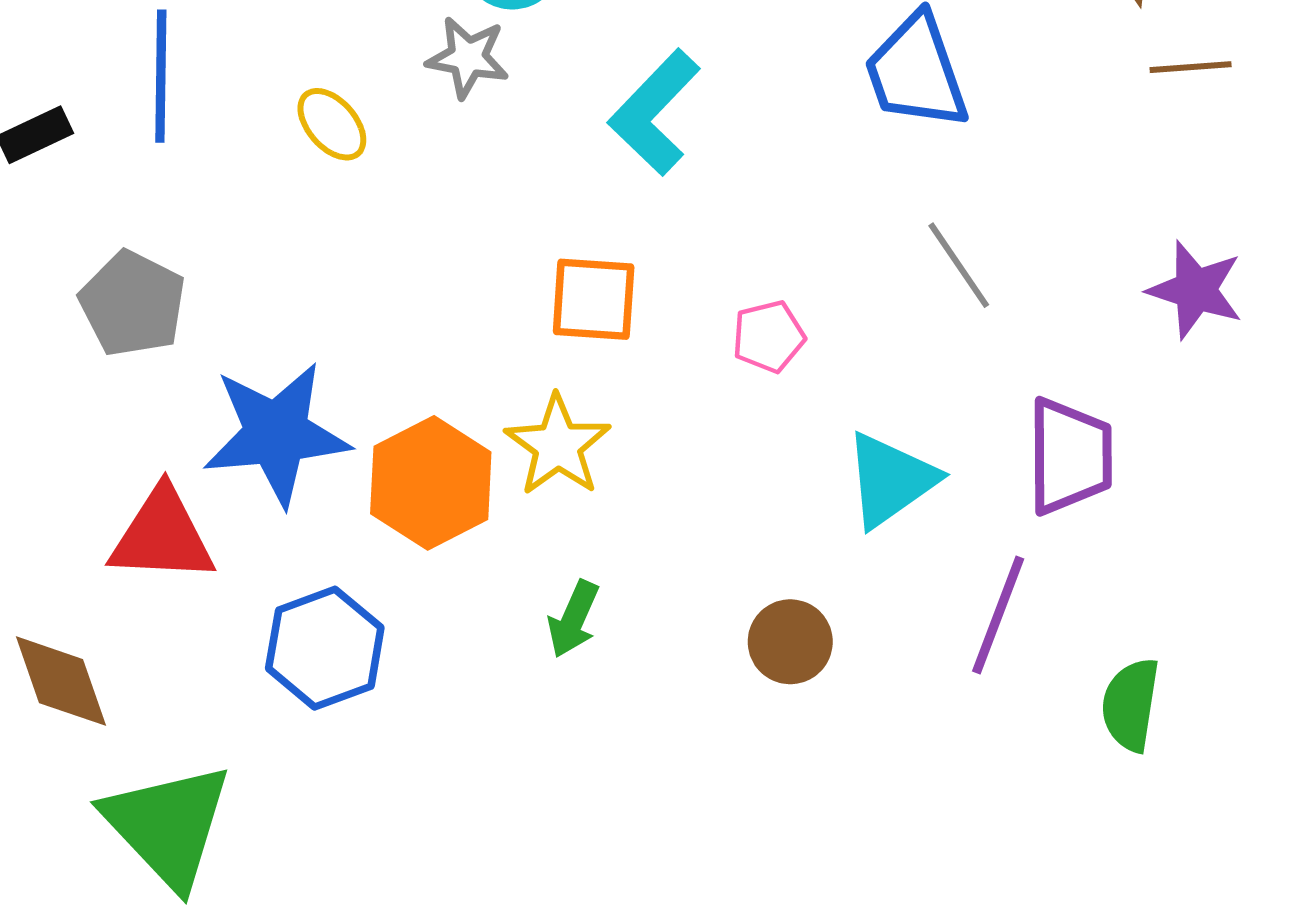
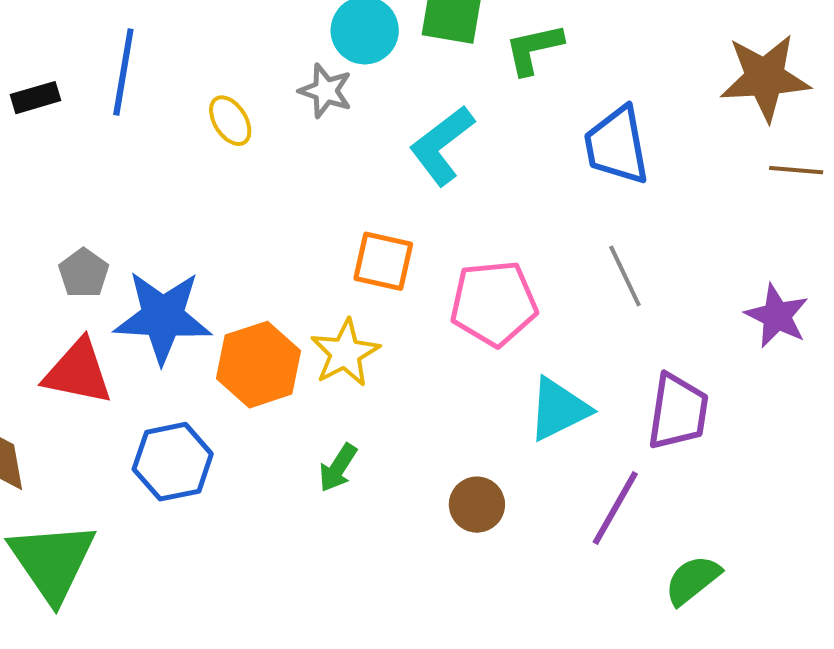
gray pentagon: (133, 304) -> (84, 273), moved, size x0.7
pink pentagon: (769, 337) -> (494, 303), size x1.8
green semicircle: (1131, 705) -> (693, 580), turned 34

